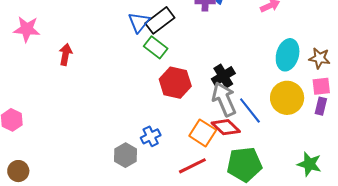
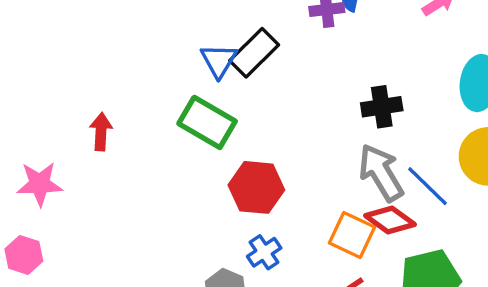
pink star: (27, 29) -> (40, 184), moved
green rectangle: (156, 47) -> (207, 122), moved, size x1.4
black cross: (223, 76) -> (382, 107), moved, turned 30
red hexagon: (175, 83) -> (256, 187), moved

